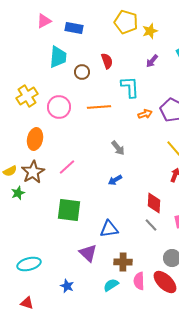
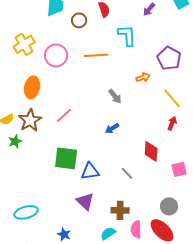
orange arrow: (145, 114) -> (143, 77), moved
gray line: (151, 225) -> (127, 173), moved
blue triangle: (109, 229) -> (90, 171), moved

